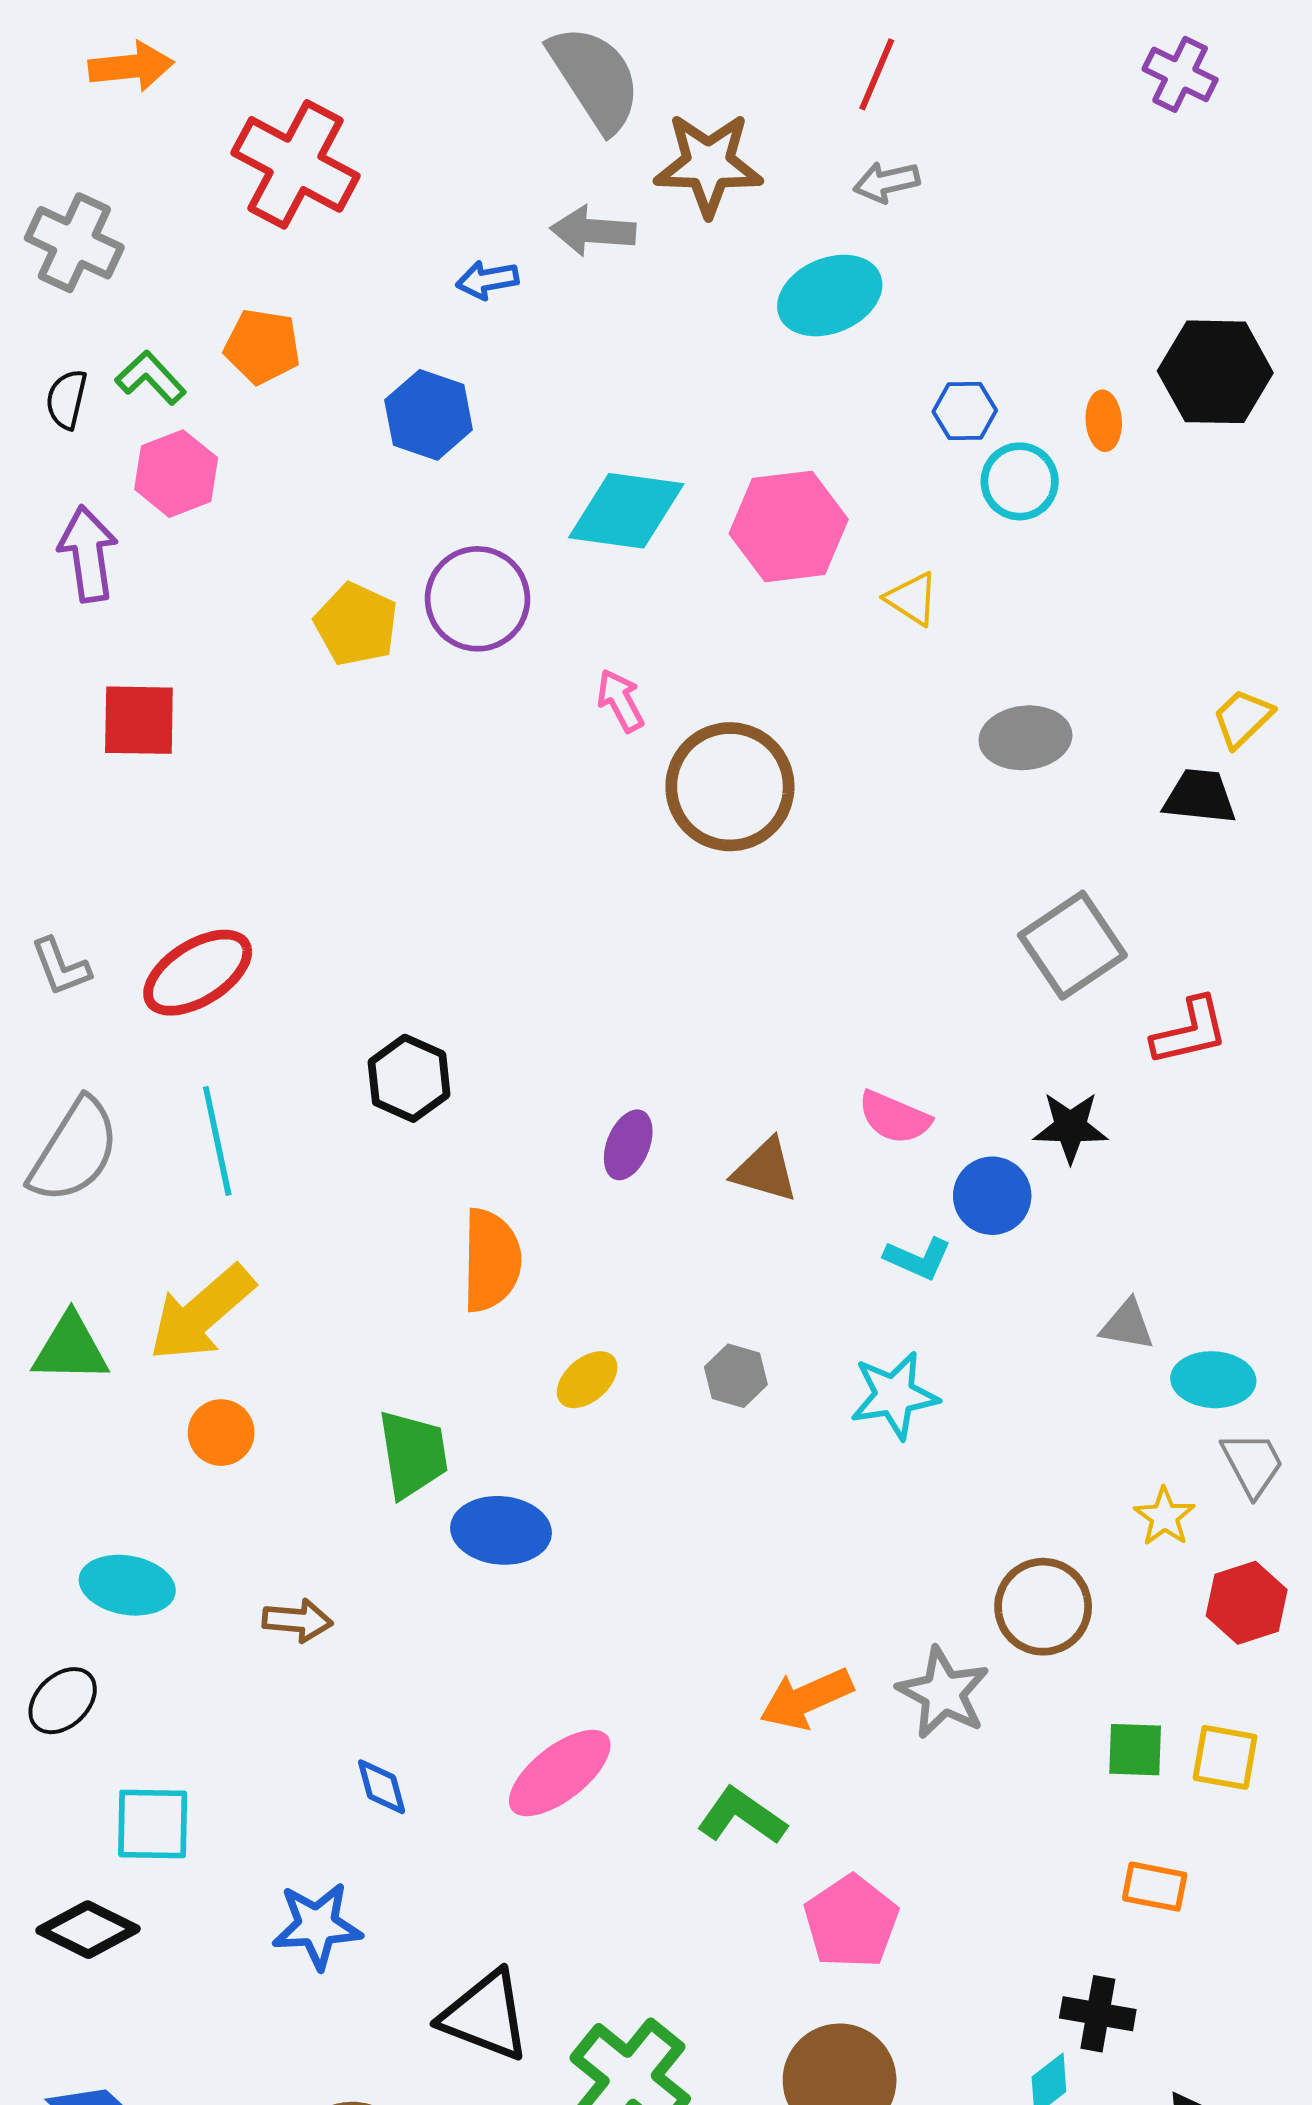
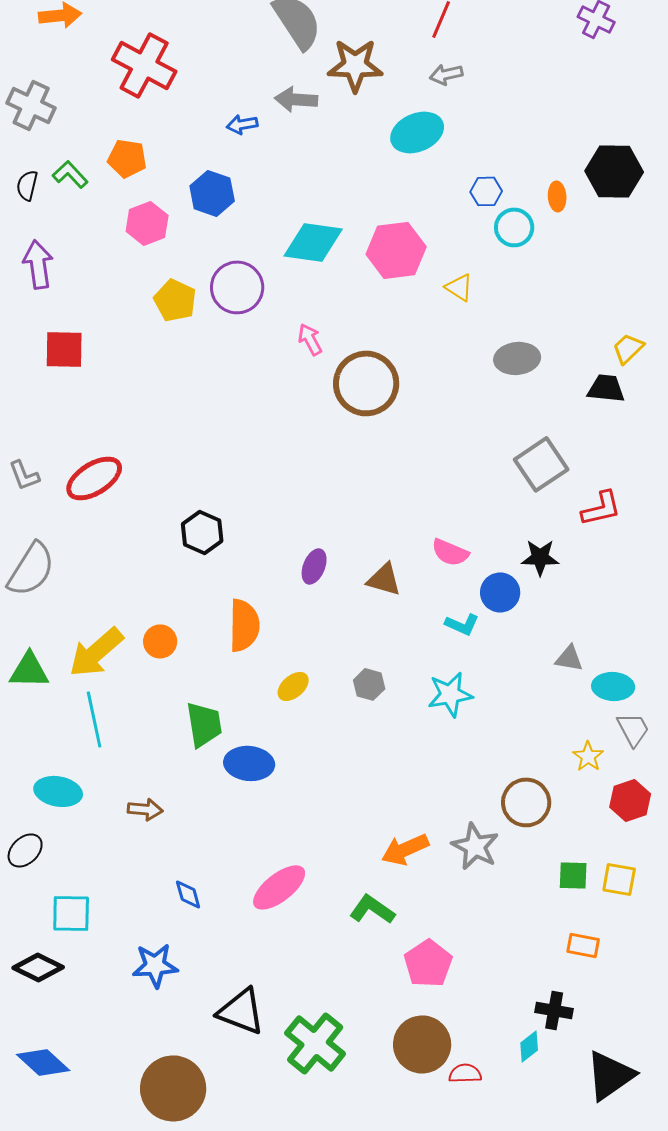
pink hexagon: (176, 474) -> (147, 223), moved
cyan line: (217, 1141) -> (94, 719), moved
orange circle: (221, 1433) -> (160, 641), moved

